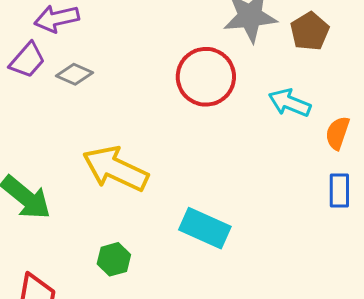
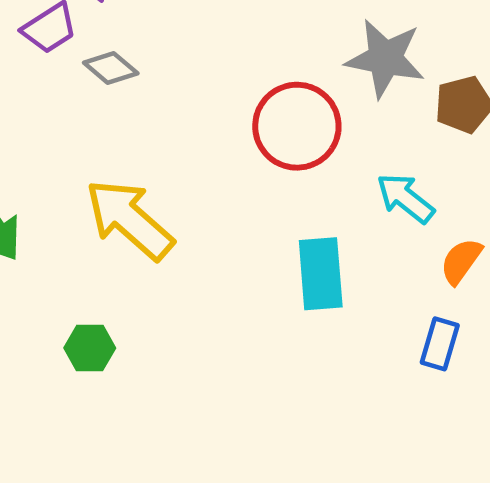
cyan rectangle: (205, 228) -> (321, 274), moved, turned 45

